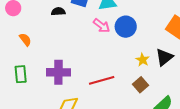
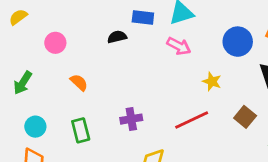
blue circle: (126, 27) -> (238, 42), moved
yellow star: (143, 60) -> (212, 81), moved
purple cross: (58, 72) -> (131, 119), size x0.7

